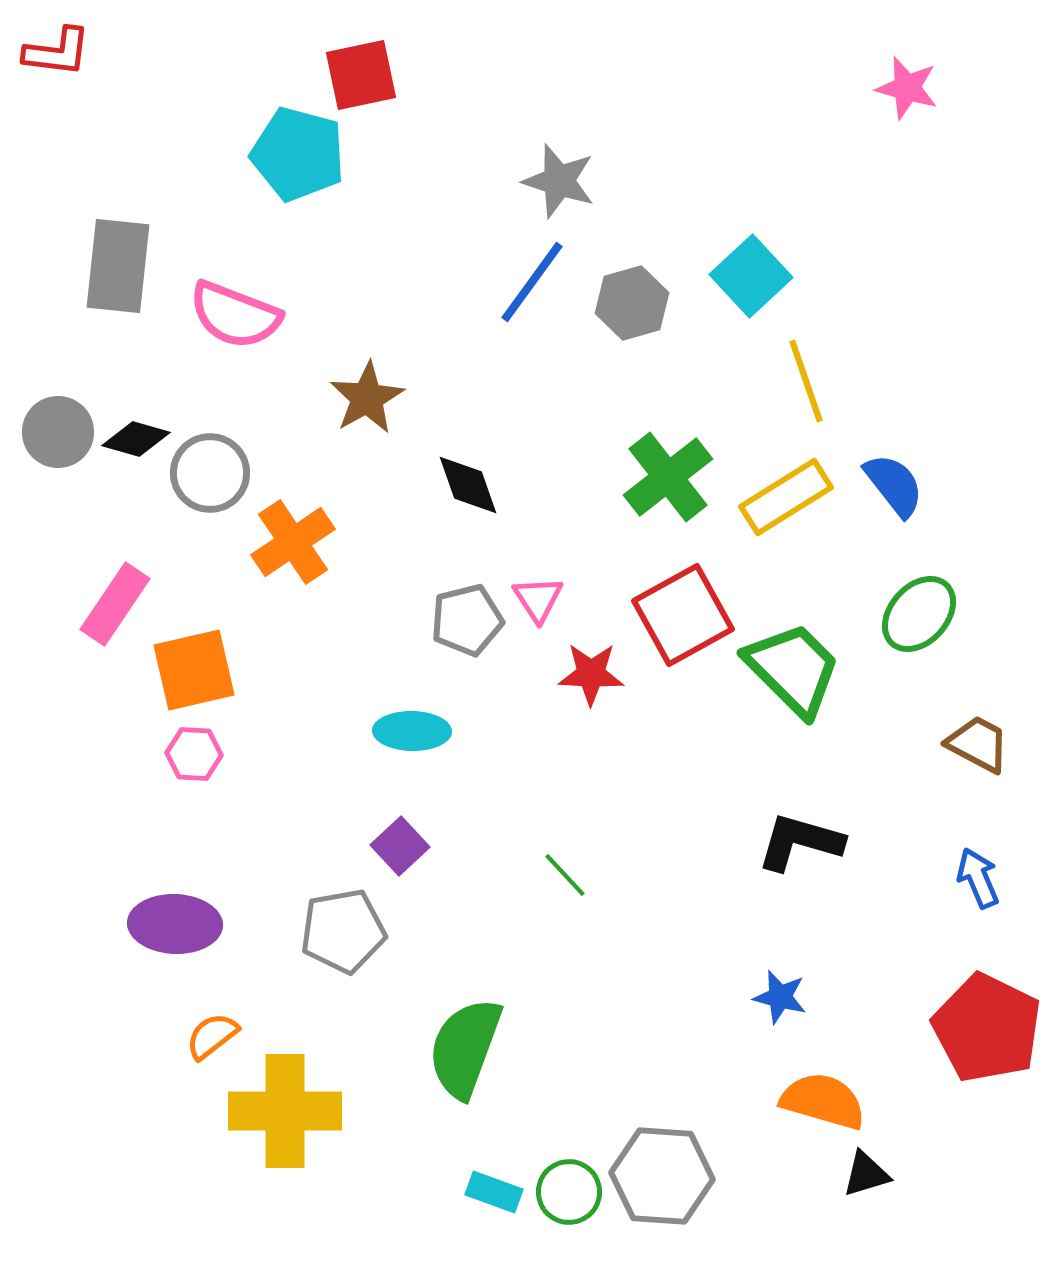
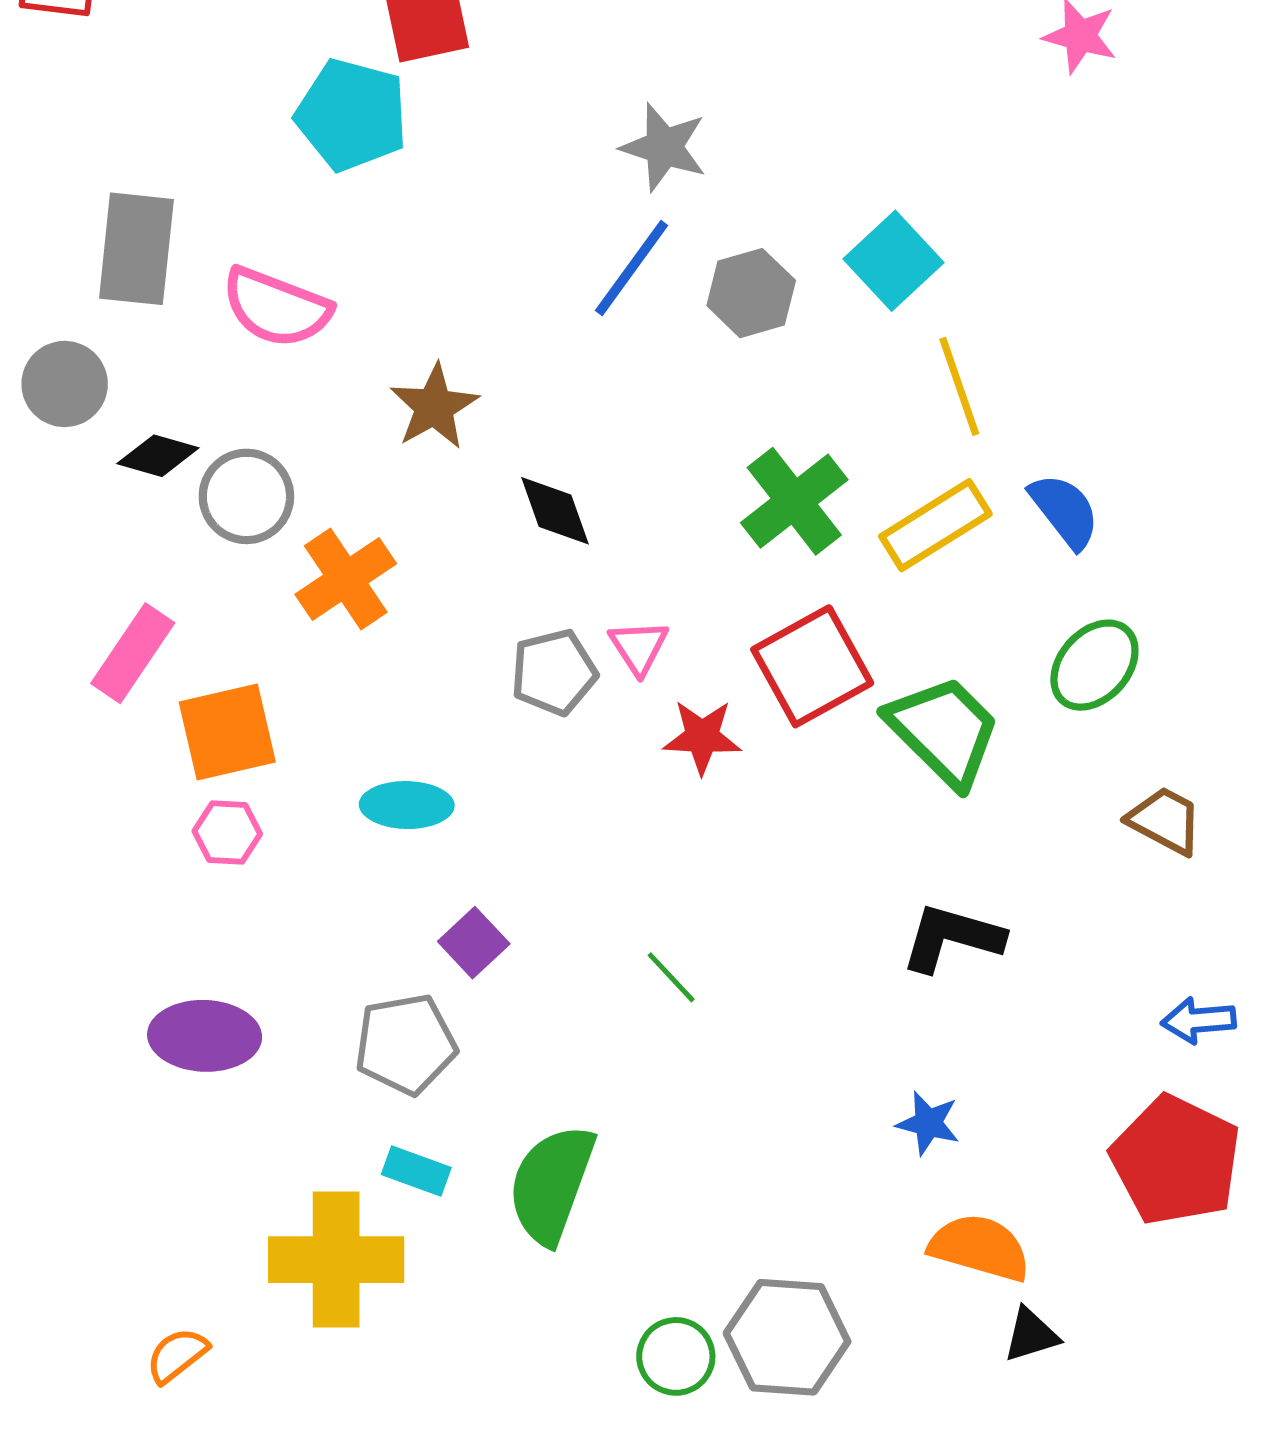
gray circle: (58, 432) -> (65, 384), moved
cyan ellipse: (412, 731) -> (407, 805), moved
blue arrow: (978, 878) -> (1199, 1020), moved, turned -72
orange semicircle: (212, 1036) -> (177, 1355), moved
cyan rectangle: (494, 1192) -> (416, 1171), moved

